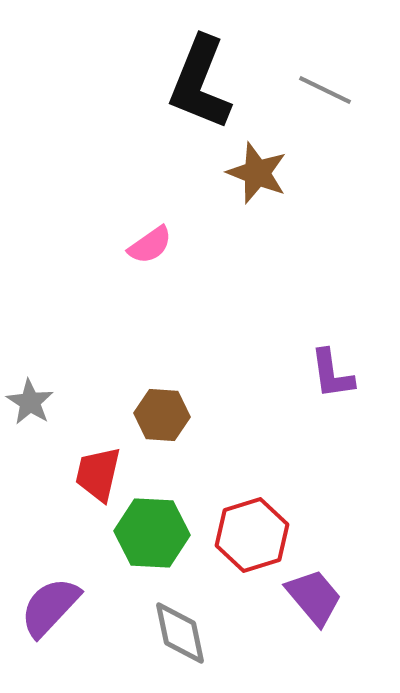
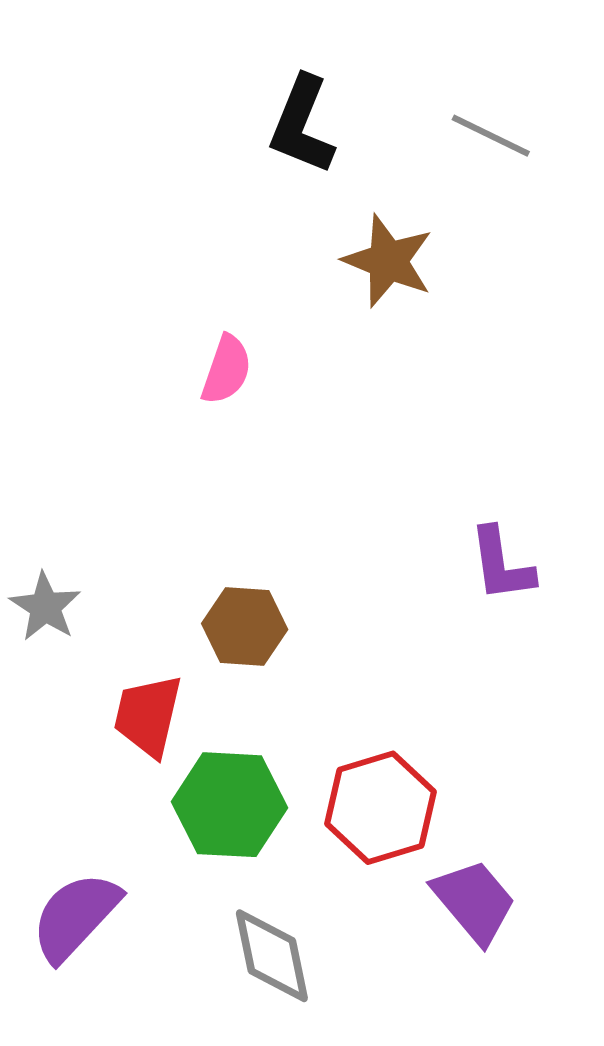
black L-shape: (200, 83) -> (302, 125), size x0.7
pink semicircle: (150, 245) -> (226, 370), turned -36

